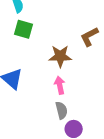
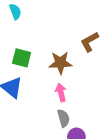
green square: (24, 29) -> (22, 58), moved

